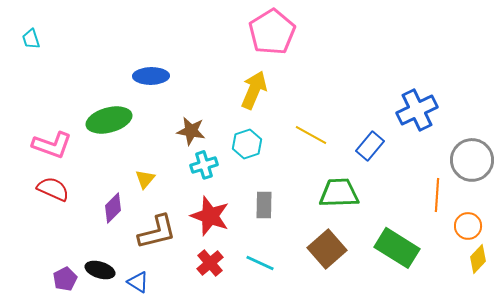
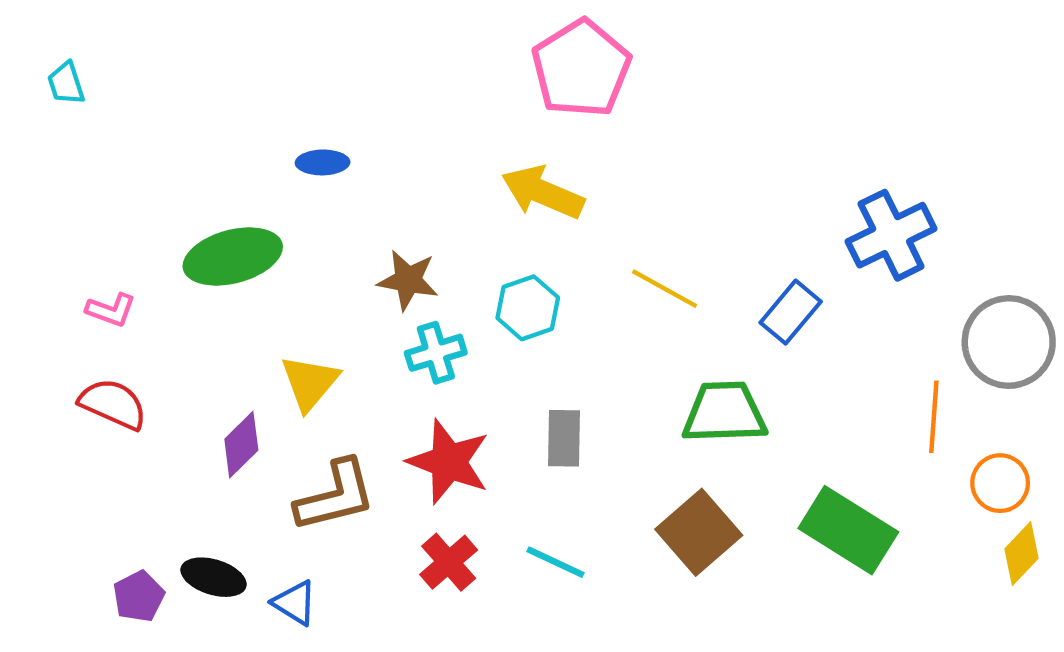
blue ellipse: (151, 76) -> (323, 162), size x0.7
yellow arrow: (254, 90) -> (543, 192), turned -90
pink L-shape: (52, 145) -> (111, 310), size x0.6
yellow triangle: (145, 179) -> (310, 383), size x1.4

